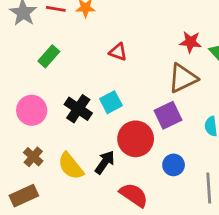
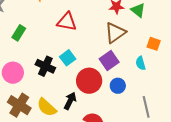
red triangle: (118, 52) -> (67, 22), size x1.5
brown cross: (33, 157) -> (19, 105), size x1.6
blue circle: (174, 165) -> (118, 86), moved

